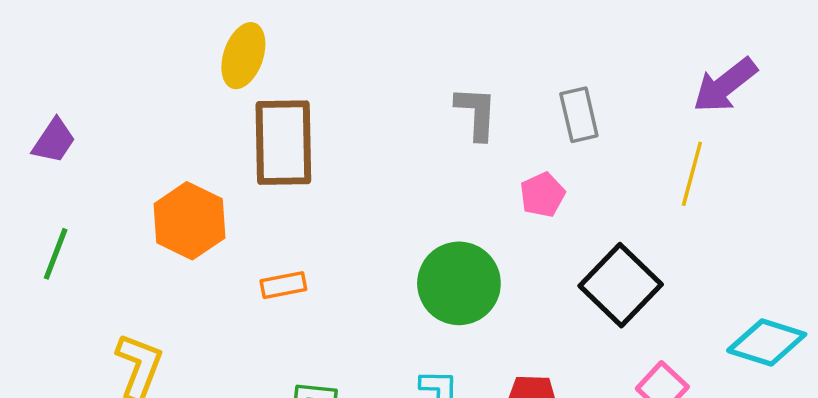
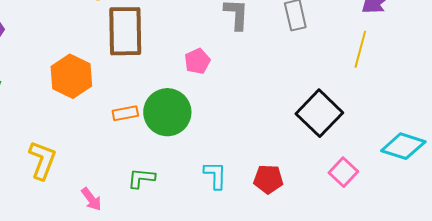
pink pentagon: (542, 195) -> (197, 61), moved
green circle: (459, 283) -> (167, 112), moved

